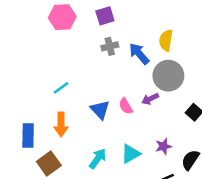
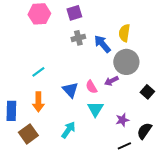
cyan triangle: (131, 154) -> (95, 109), moved, turned -30

